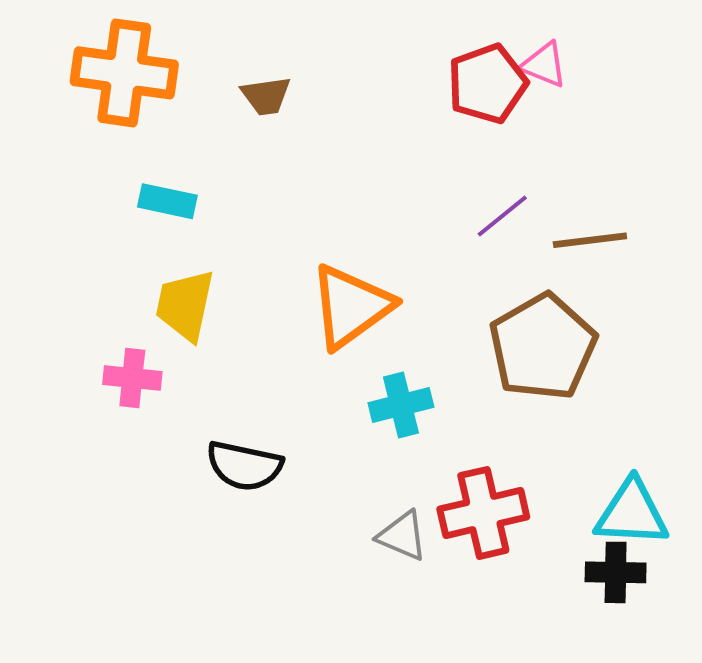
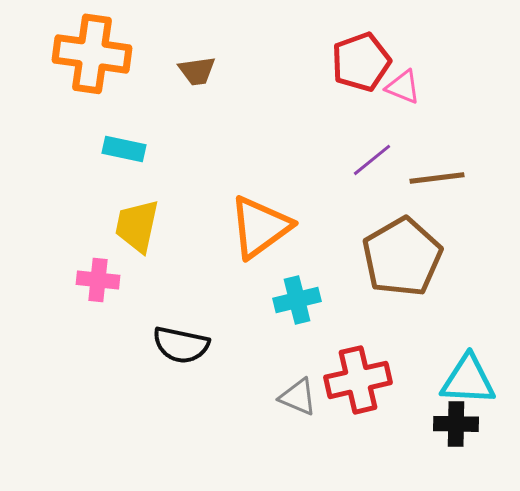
pink triangle: (544, 65) -> (403, 87), moved

